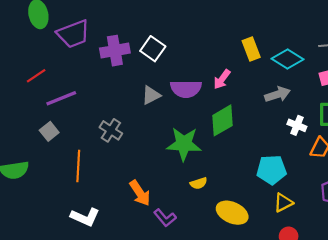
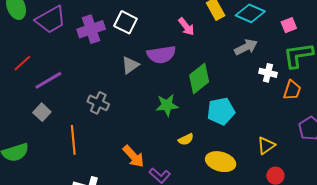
pink arrow: (222, 79) -> (186, 27), moved, turned -66
green star: (184, 144) -> (167, 105), size x0.7
cyan pentagon: (272, 170) -> (221, 111), moved

